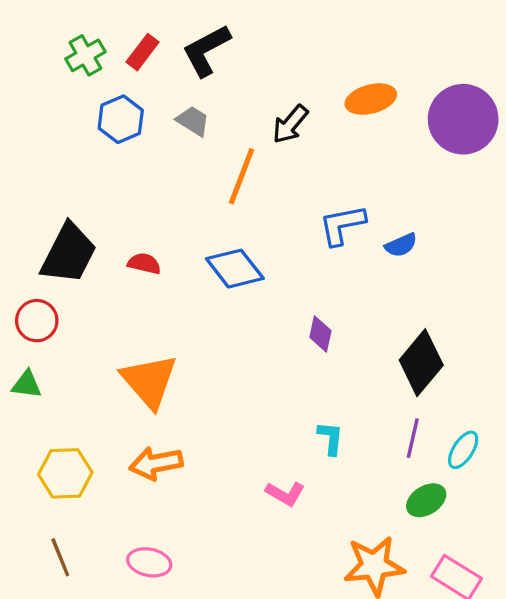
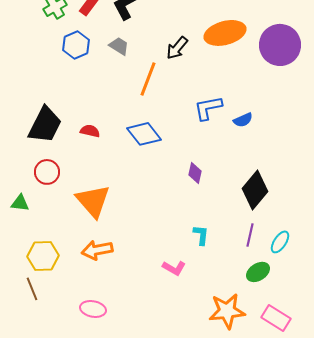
orange ellipse: (371, 99) -> (225, 33), size x1.4
red circle: (37, 321) -> (47, 172), moved
brown line: (60, 557) -> (32, 289), moved

